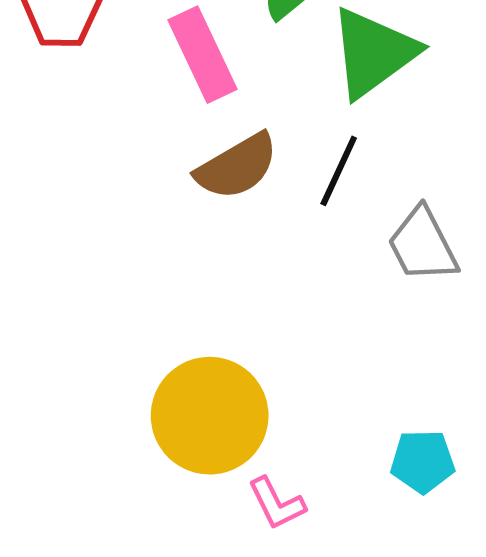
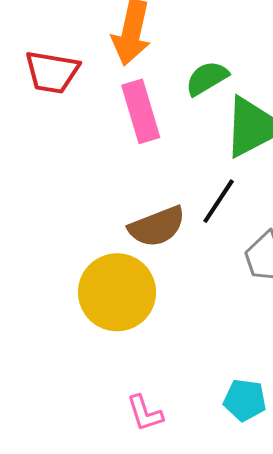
brown semicircle: (237, 166) -> (157, 227), moved
yellow circle: (210, 416) -> (117, 292), moved

